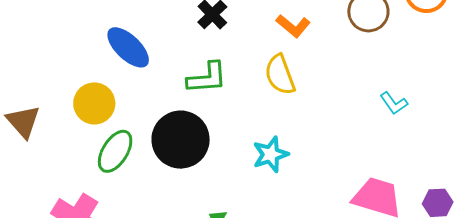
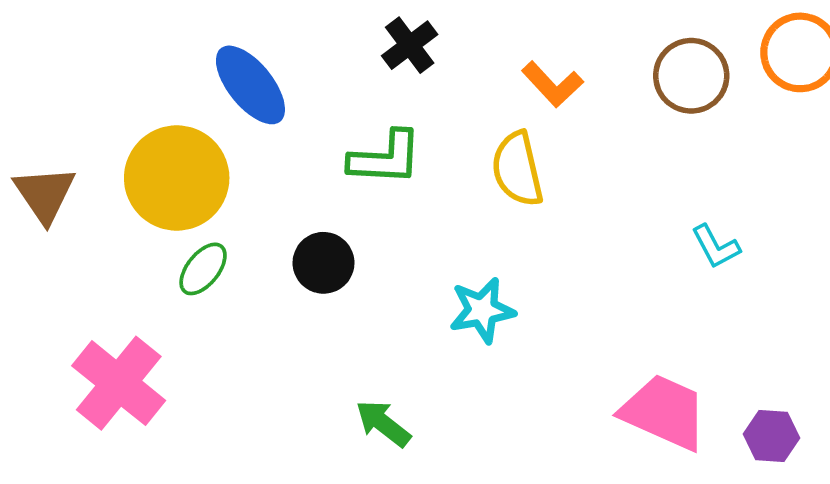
yellow circle: (94, 103) -> (177, 178), size x1.4
black circle: (181, 140) -> (324, 263), size x0.6
green ellipse: (115, 151) -> (203, 269), size x0.7

